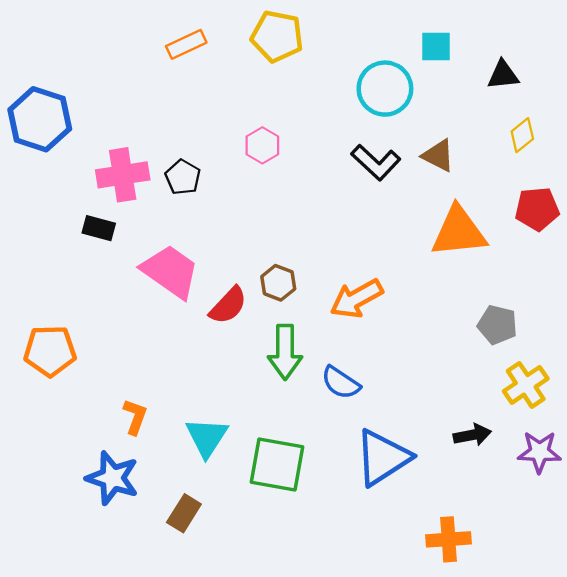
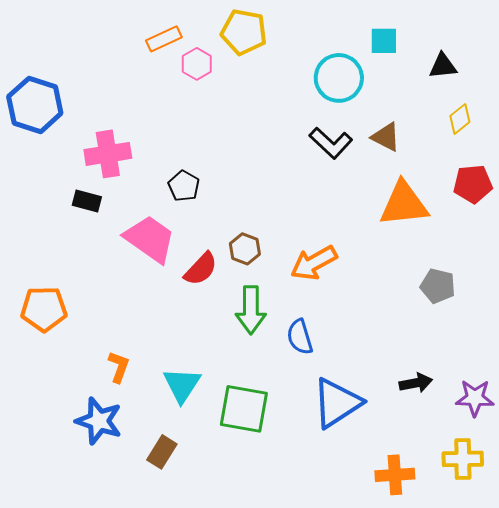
pink hexagon: (262, 145) -> (197, 64), moved
black pentagon: (183, 177) -> (184, 186), moved
blue semicircle: (341, 383) -> (300, 337), turned 39
yellow cross: (526, 385) -> (463, 459), moved, turned 33

